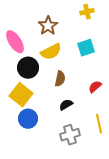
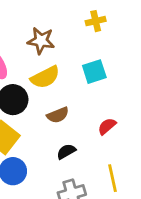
brown star: (48, 26) -> (41, 41), turned -30
brown semicircle: (60, 79) -> (58, 115), turned 56

